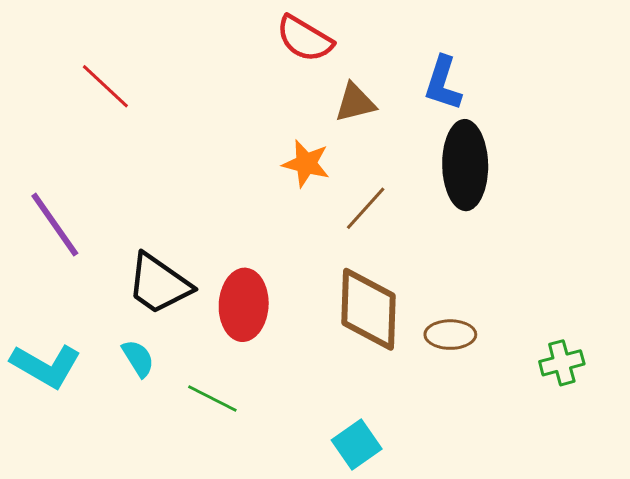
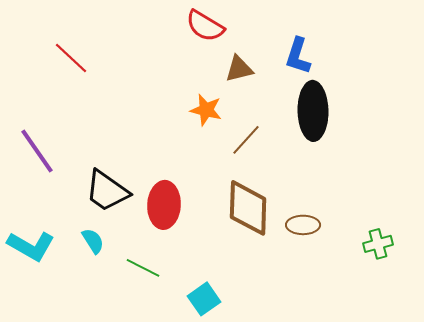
cyan square: (357, 445) -> (204, 299), moved

